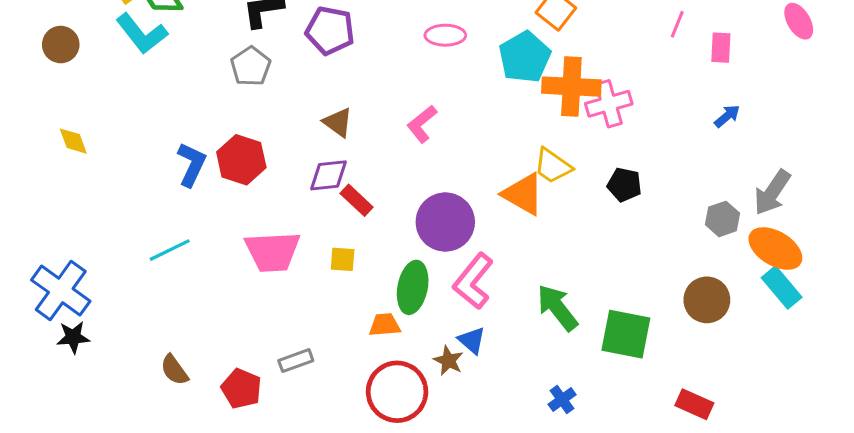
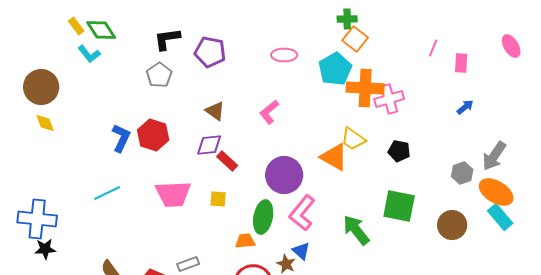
cyan L-shape: (142, 34) -> (89, 54), size x0.7
brown circle: (61, 45) -> (41, 87), moved, size x1.5
blue cross: (61, 291) -> (37, 219), turned -30
green square: (626, 334) -> (399, 206), moved

